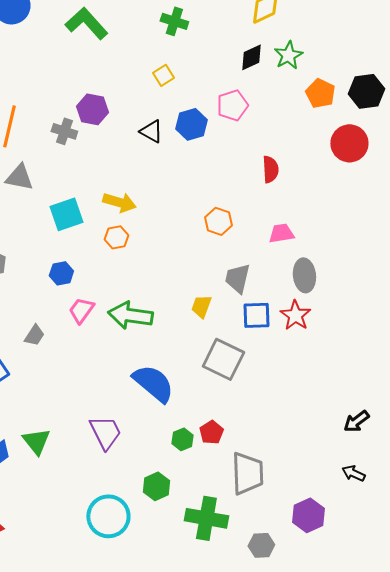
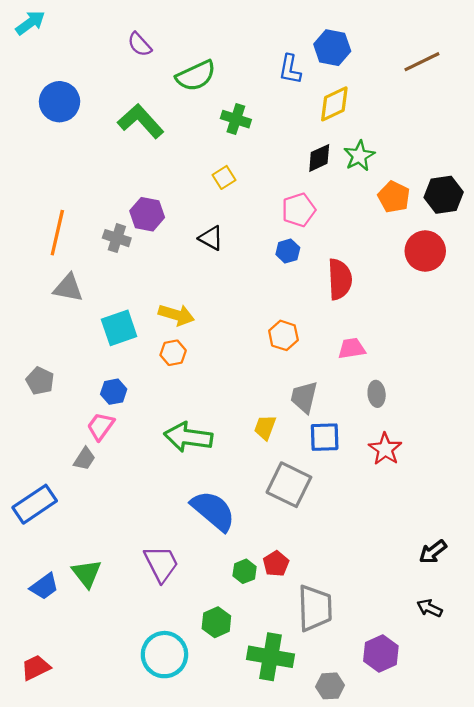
blue hexagon: (191, 124) -> (288, 251), moved, size x0.7
red semicircle: (270, 169) -> (340, 279), size x1.4
gray ellipse: (304, 275) -> (377, 394), size x0.7
pink trapezoid: (81, 310) -> (101, 426), moved
red star: (295, 315) -> (385, 449), moved

